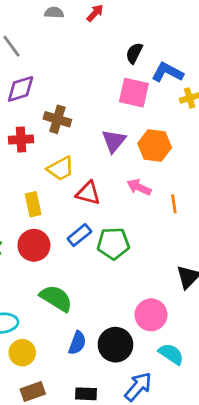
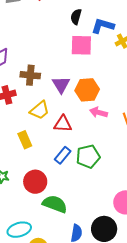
purple triangle: (114, 141) -> (61, 85), moved
orange hexagon: (155, 146) -> (87, 90), moved
red circle: (34, 245) -> (35, 182), moved

